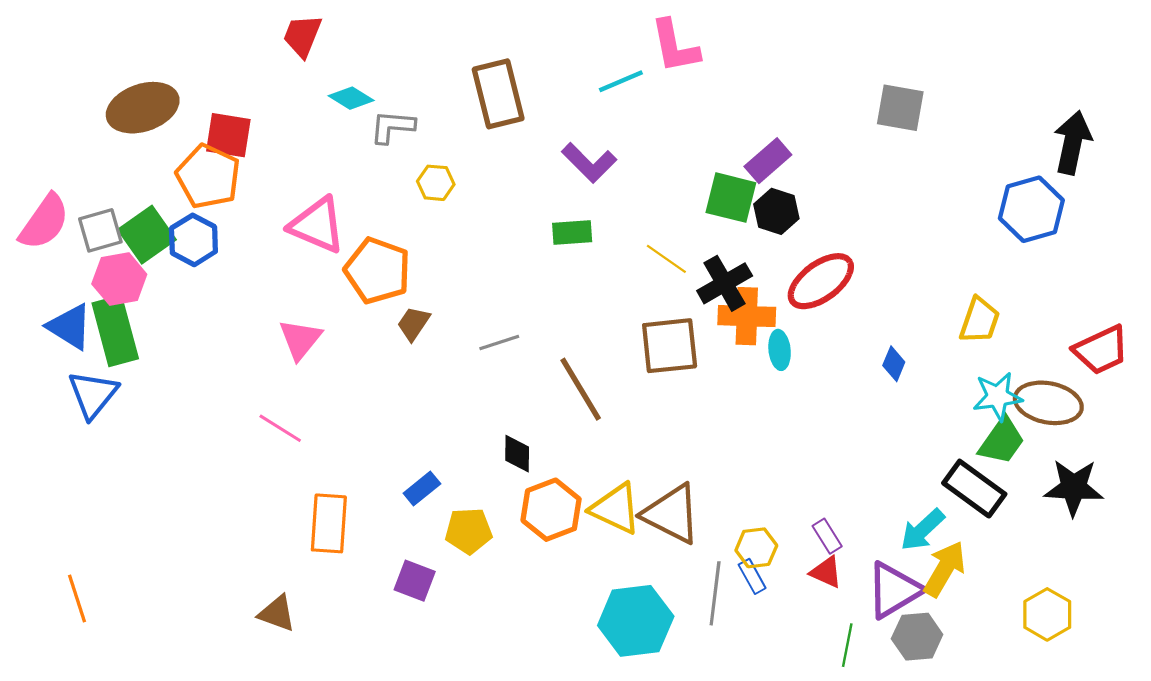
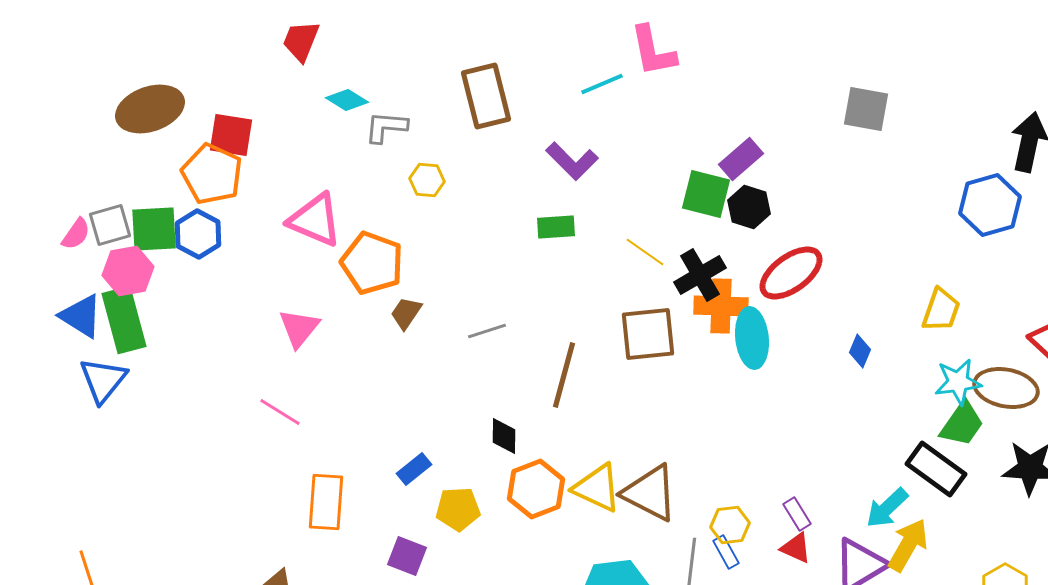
pink semicircle: (44, 222) -> (76, 234), moved, size x0.6
green square: (147, 235) -> (154, 229), turned 32
cyan ellipse: (780, 350) -> (752, 338), size x1.6
brown line: (581, 389) -> (564, 375), turned 46

